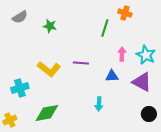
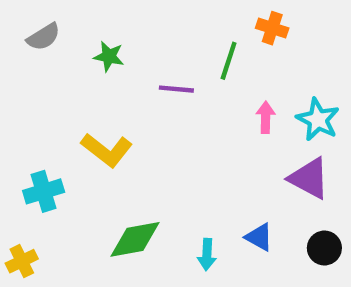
purple line: (81, 63) -> (176, 89), moved
blue triangle: (112, 76) -> (259, 237), moved, turned 32
cyan arrow: (99, 104) -> (207, 255), moved
green diamond: (47, 113) -> (135, 239), moved

